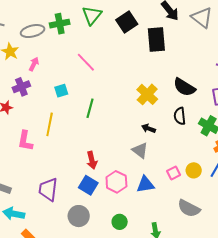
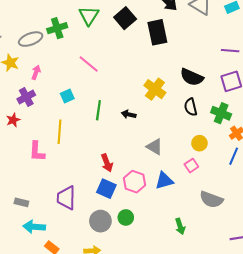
black arrow: (149, 128) -> (129, 114), moved
yellow circle: (194, 170) -> (199, 143), moved
green circle: (120, 222) -> (126, 217), moved

